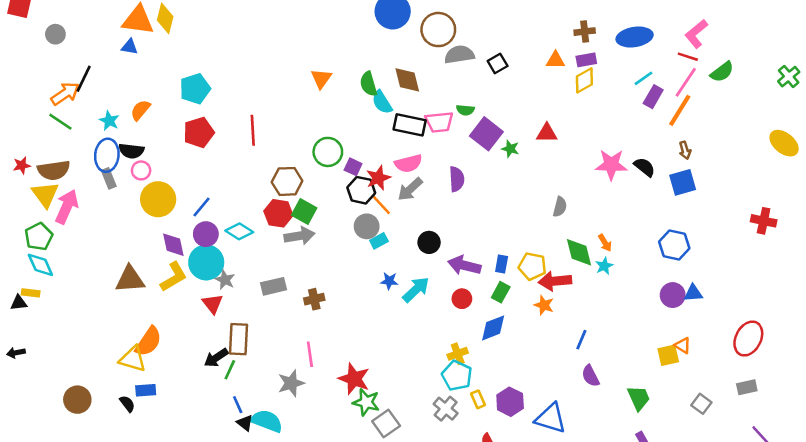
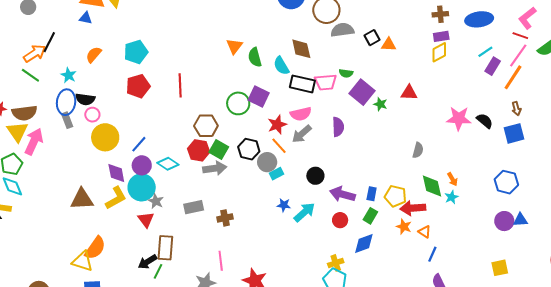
orange triangle: (555, 60) -> (389, 45), moved
green semicircle: (369, 84) -> (255, 57), moved
orange semicircle: (140, 110) -> (94, 55), moved
purple square: (353, 167) -> (259, 97), moved, size x1.5
black hexagon: (361, 190) -> (249, 149), moved
orange triangle: (683, 345) -> (425, 232), moved

